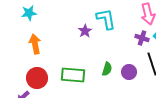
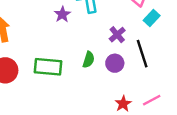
purple cross: (142, 38) -> (117, 35), moved, turned 32

